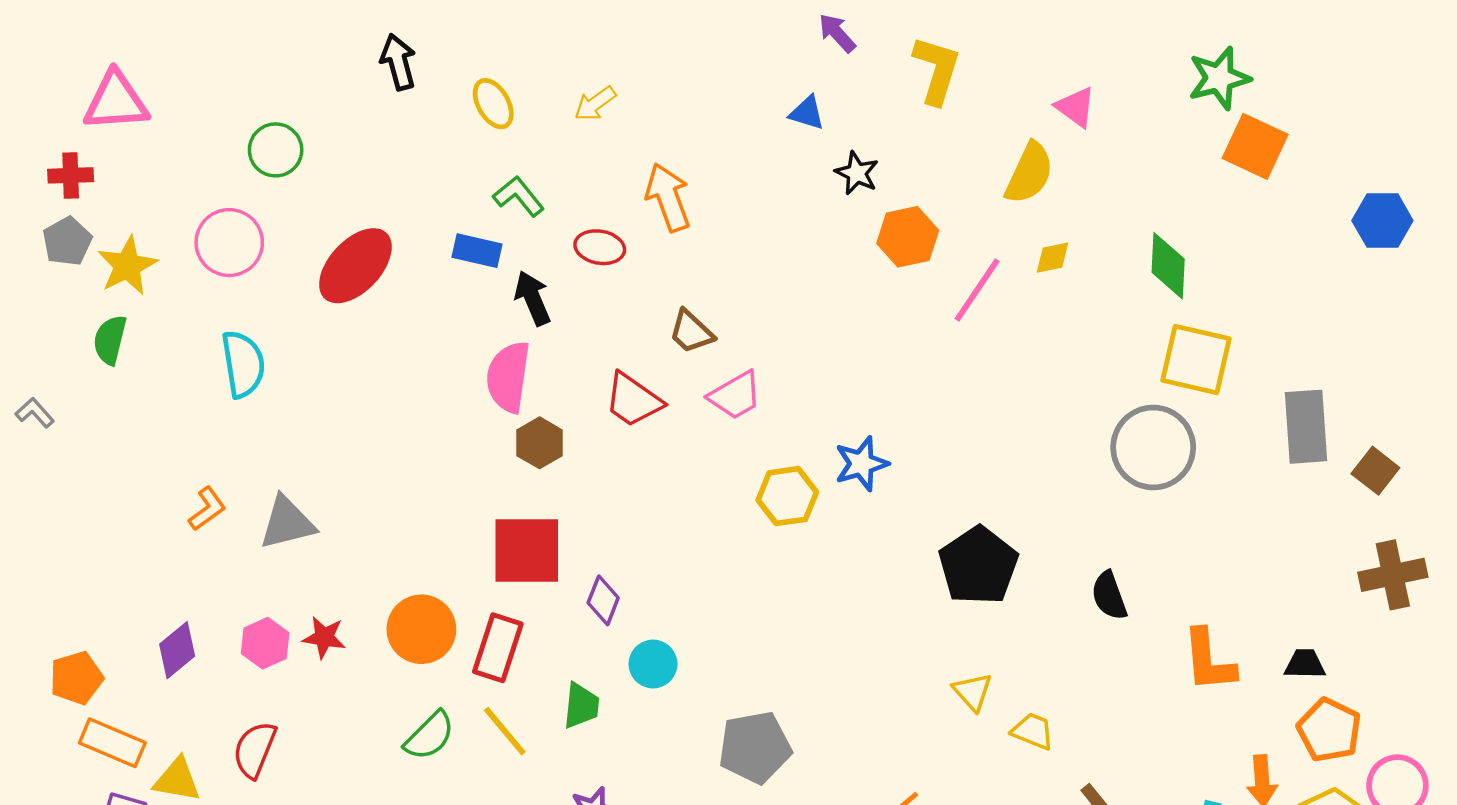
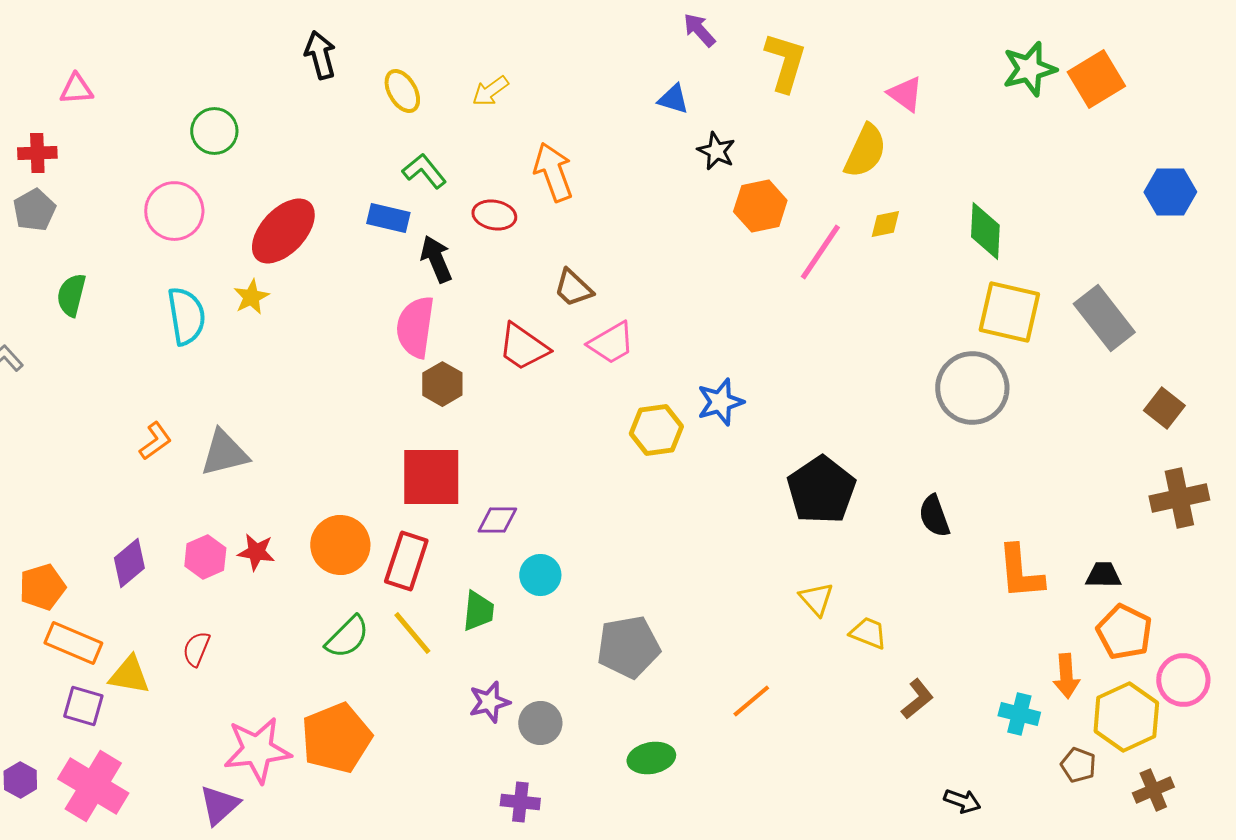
pink triangle: (116, 101) -> (76, 89), size x0.6
orange square: (1255, 146) -> (1096, 79), moved, turned 34
yellow star: (127, 266) -> (251, 297), moved, size x0.7
gray rectangle: (1306, 427) -> (1104, 318), moved, turned -34
purple diamond: (603, 600) -> (497, 520), turned 69
red semicircle: (255, 750) -> (196, 649), size x0.7

